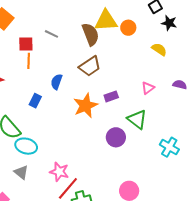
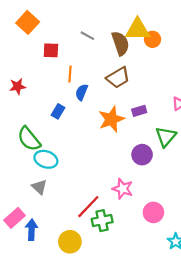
orange circle: (128, 28) -> (153, 39), moved
gray line: (51, 34) -> (87, 36), moved
orange line: (29, 61) -> (70, 74), moved
green triangle: (137, 119) -> (166, 137), turned 30
pink star: (59, 172) -> (123, 189), moved

